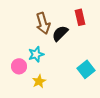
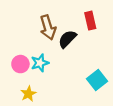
pink circle: (19, 66) -> (20, 64), moved
yellow star: (39, 81) -> (28, 94), moved

